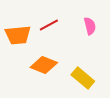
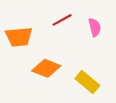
red line: (49, 25) -> (62, 20), moved

